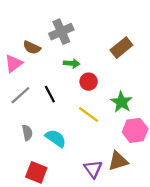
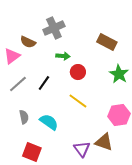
brown rectangle: (121, 48) -> (107, 42), turned 66
black line: (50, 94) -> (44, 83), turned 63
green star: (121, 102) -> (119, 74), moved
brown triangle: (118, 161) -> (104, 142), turned 36

